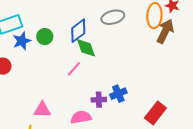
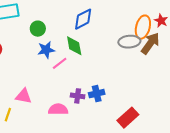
gray ellipse: (113, 17) -> (129, 42), moved
blue diamond: (78, 31) -> (83, 19), moved
blue star: (22, 41) -> (46, 50), moved

